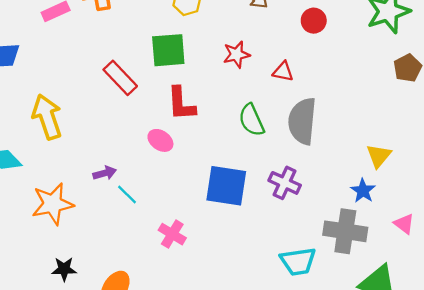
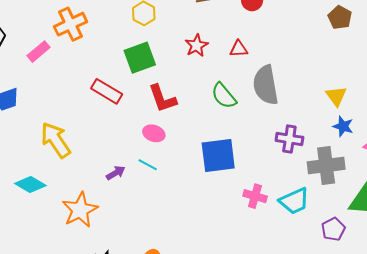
purple cross: (285, 183) -> (289, 139), moved
blue star: (363, 191) -> (343, 126), moved
cyan line: (127, 195) -> (148, 165), moved
pink cross: (172, 234) -> (255, 196), moved

